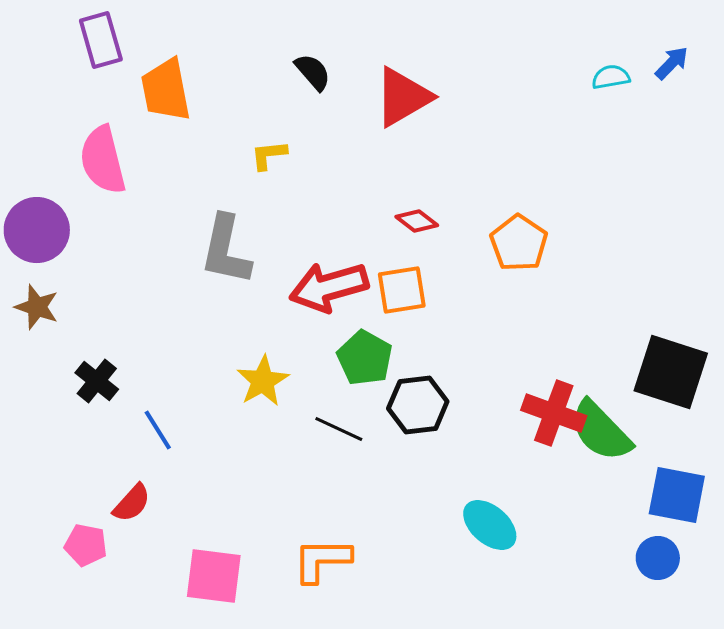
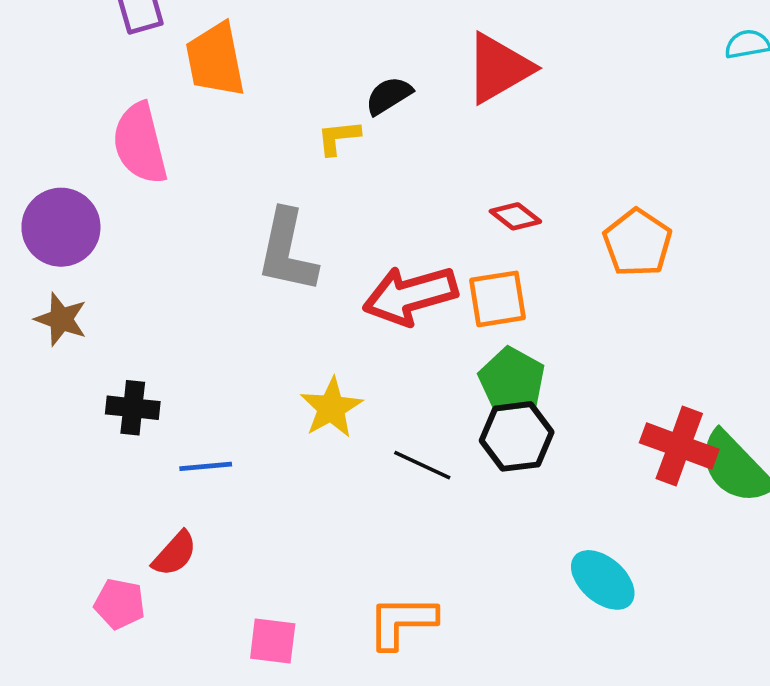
black semicircle: (313, 72) -> (389, 96), moved, turned -81
green pentagon: (365, 358) -> (512, 380), moved
black cross: (97, 381) -> (133, 408), turned -33
blue line: (158, 430) -> (206, 466), turned -63
pink square: (214, 576) -> (273, 641), size x0.7

